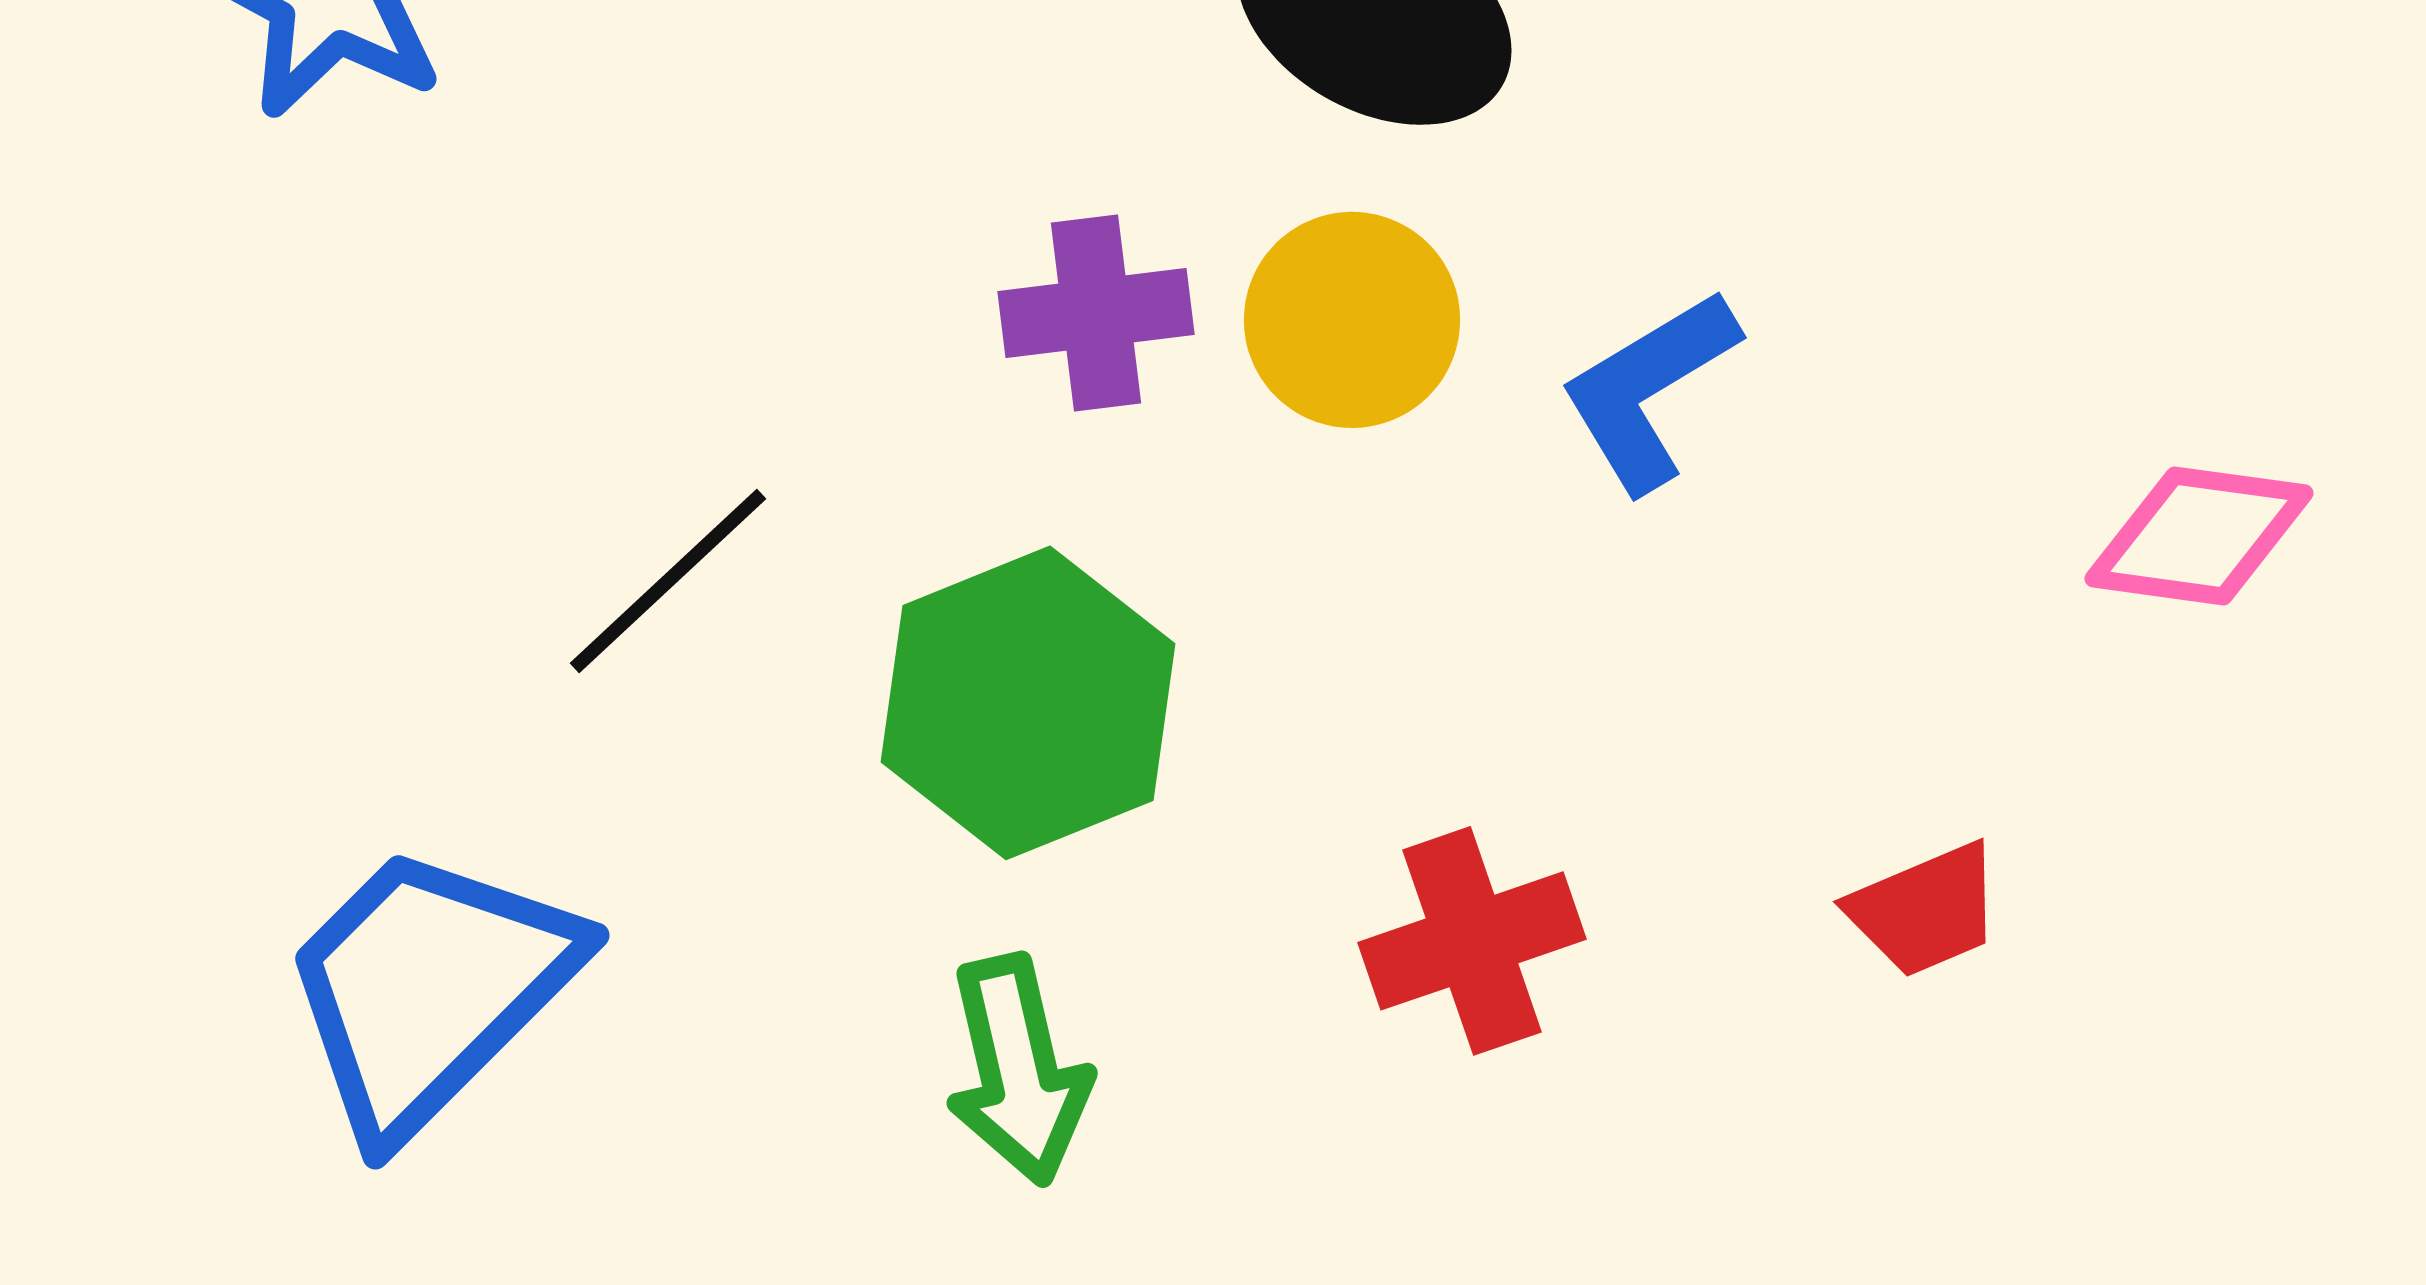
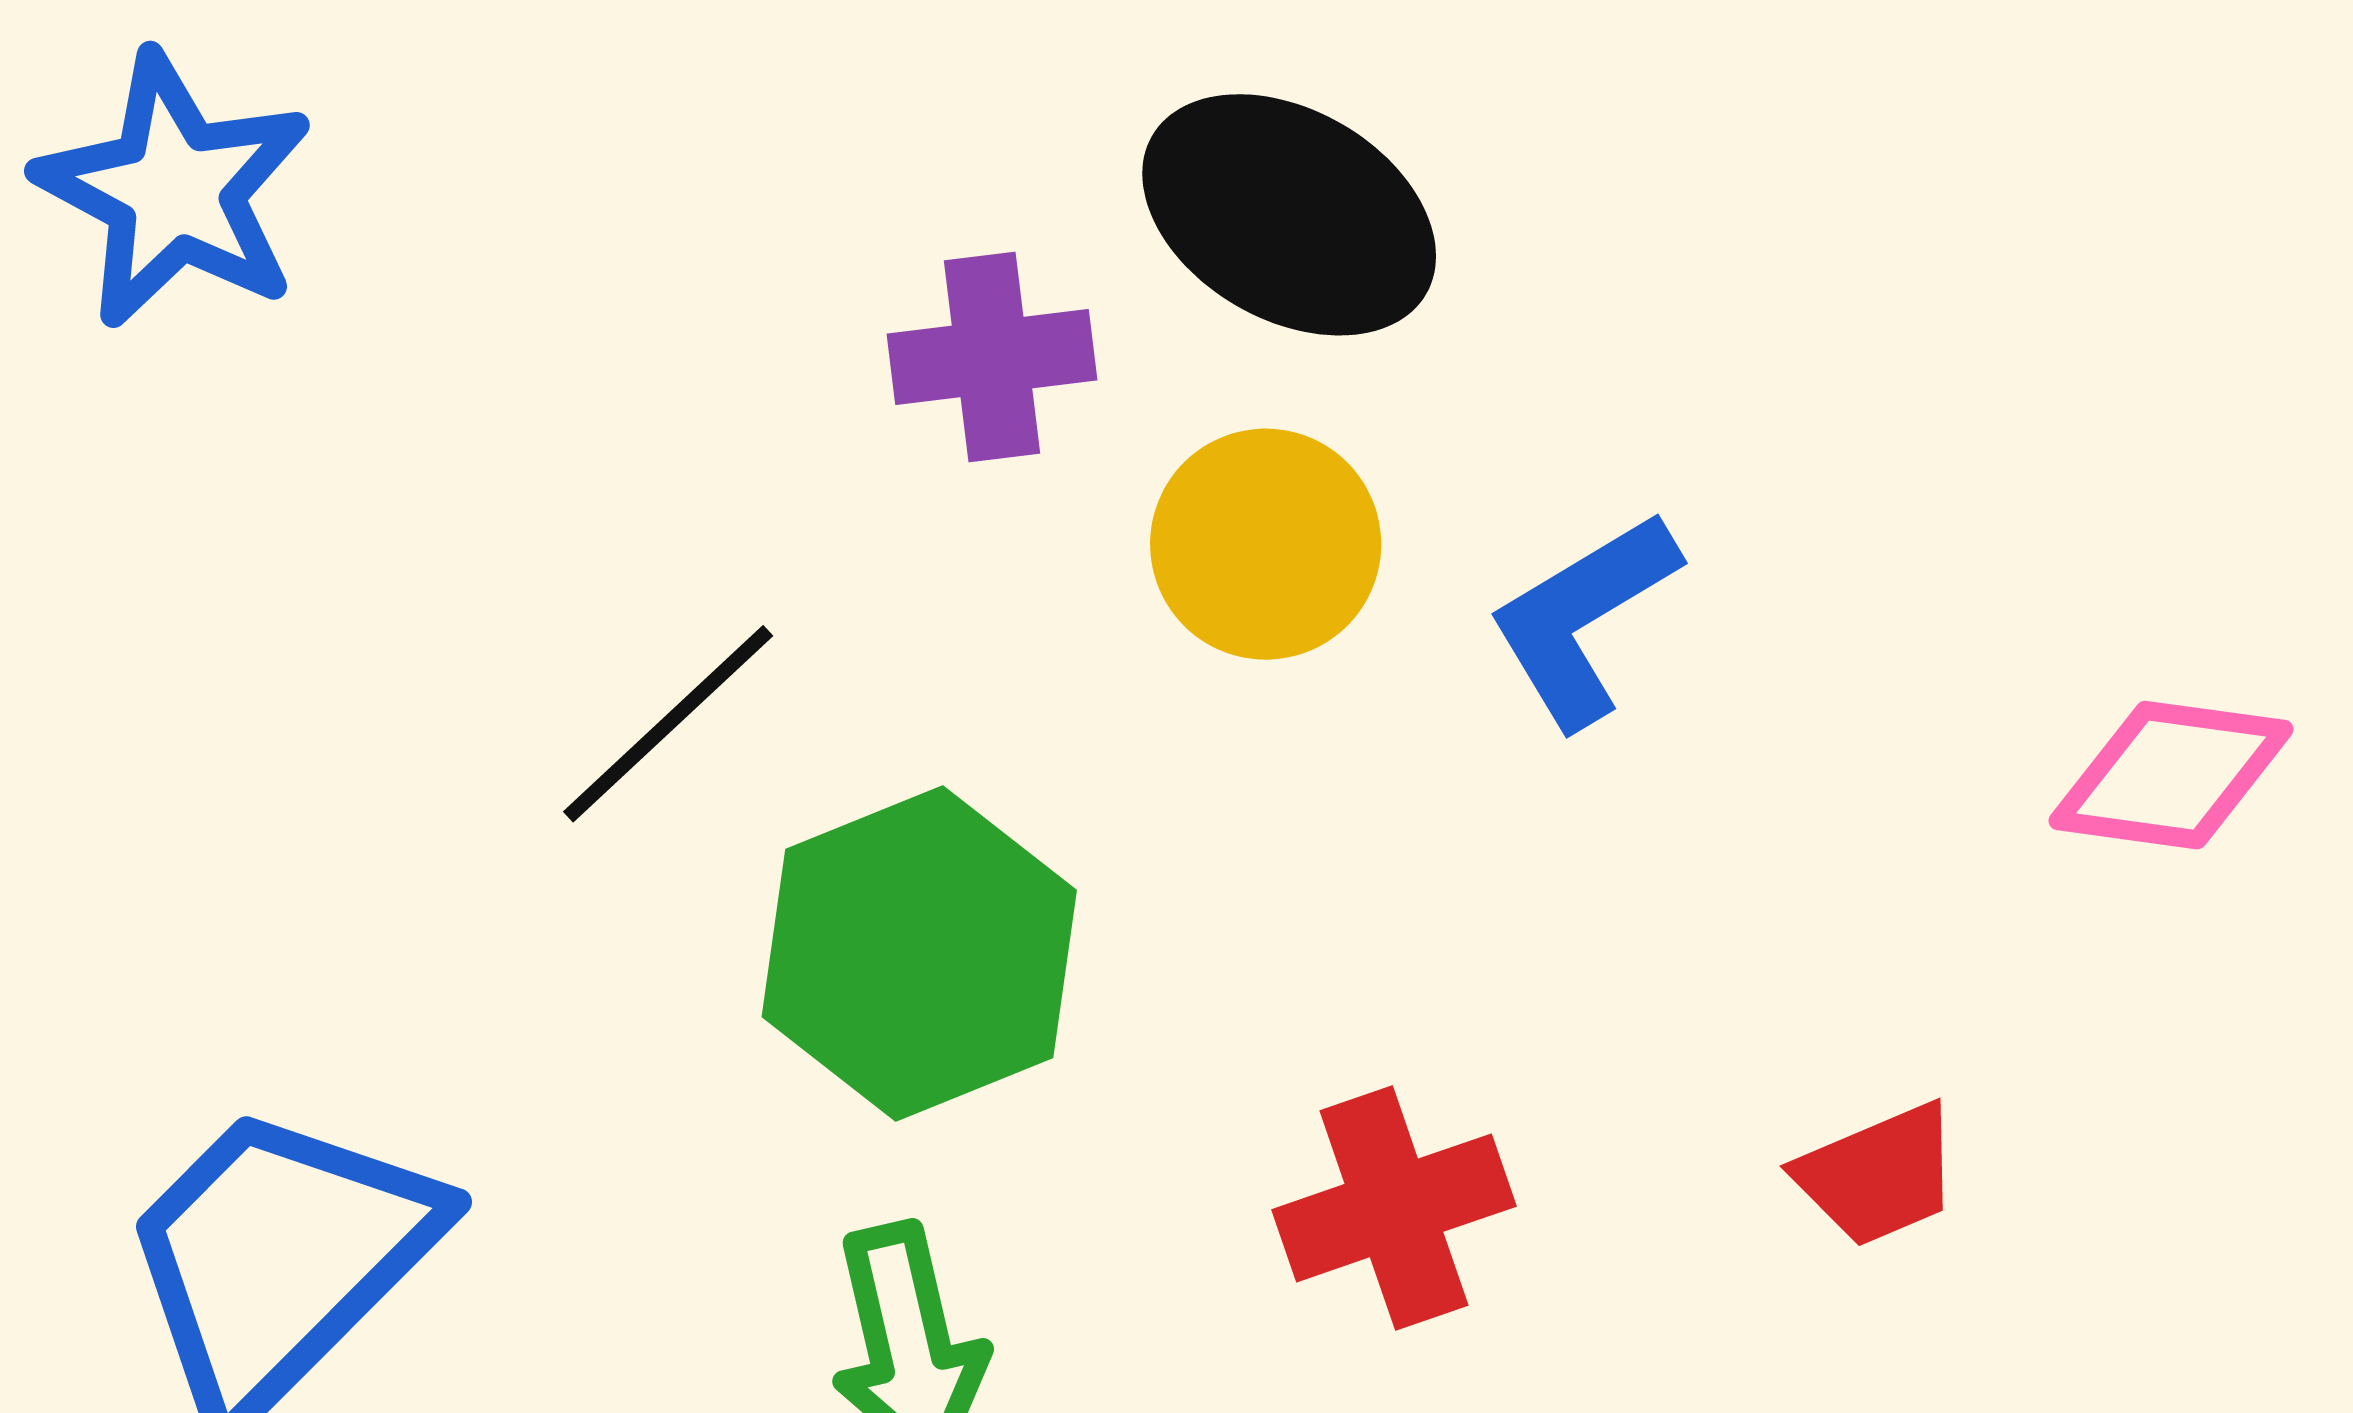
purple cross: (1096, 313) -> (992, 357), moved
black line: (668, 581) -> (668, 724), moved

